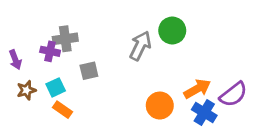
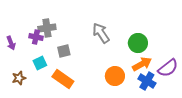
green circle: (172, 30) -> (138, 43), moved
gray arrow: (140, 46) -> (101, 33), turned -60
brown star: (26, 90) -> (19, 78), moved
orange rectangle: (63, 110) -> (63, 79), moved, size x1.5

